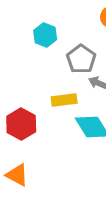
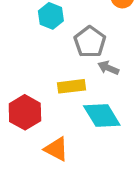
orange triangle: (17, 175) -> (56, 149), moved

